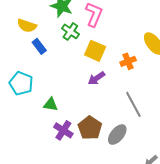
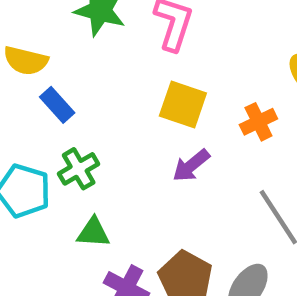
green cross: (70, 31) -> (79, 169), moved, turned 30

